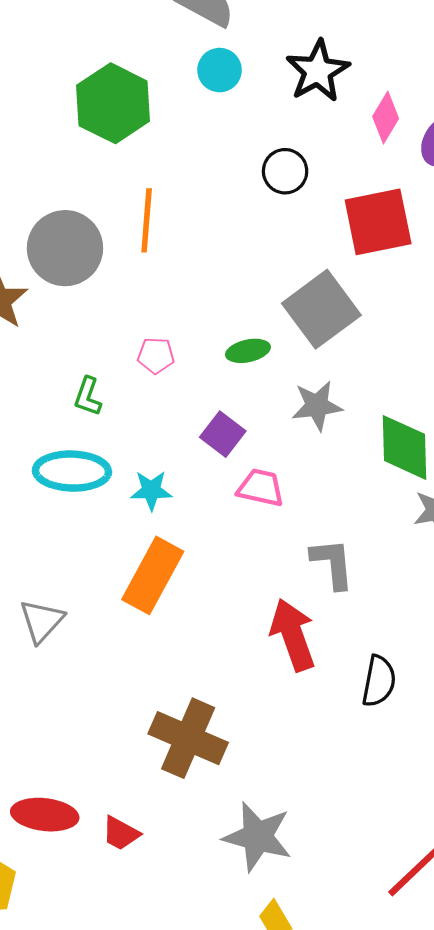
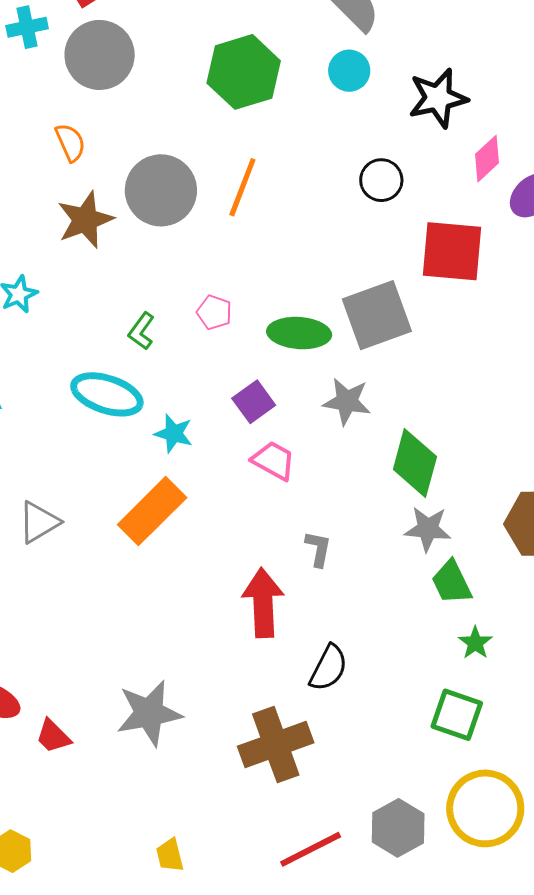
green ellipse: (248, 351) -> (299, 333), size x1.5
gray L-shape: (332, 564) -> (318, 549), size x0.7
brown cross: (188, 738) -> (276, 745), moved, turned 30
gray star: (258, 837) -> (149, 713), moved, turned 30

